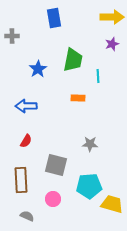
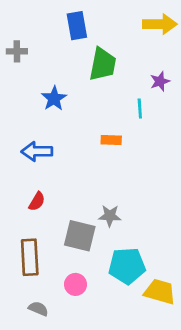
purple star: (112, 44) -> (160, 81), moved
green trapezoid: (73, 60) -> (103, 64), moved
gray star: (90, 144) -> (110, 216), moved

